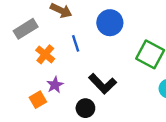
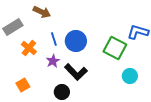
blue circle: (110, 23) -> (76, 41), moved
purple star: (55, 85) -> (53, 61), moved

